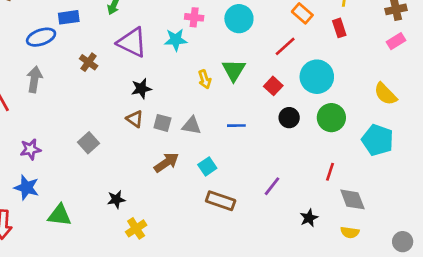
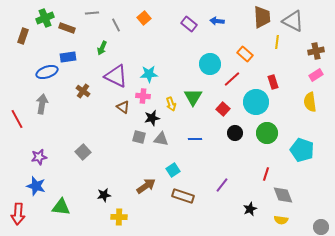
pink cross: (194, 17) -> (143, 96), moved
cyan circle: (239, 19) -> (210, 64), moved
red rectangle: (339, 28) -> (273, 82), moved
black star: (141, 89) -> (152, 118), moved
yellow semicircle: (385, 94) -> (310, 102), moved, turned 36
brown triangle: (135, 119) -> (123, 107), moved
brown arrow: (166, 162) -> (146, 186), moved
yellow cross: (136, 228) -> (119, 217), turned 35

